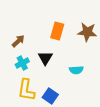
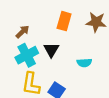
cyan cross: (22, 63) -> (27, 55), size x1.5

